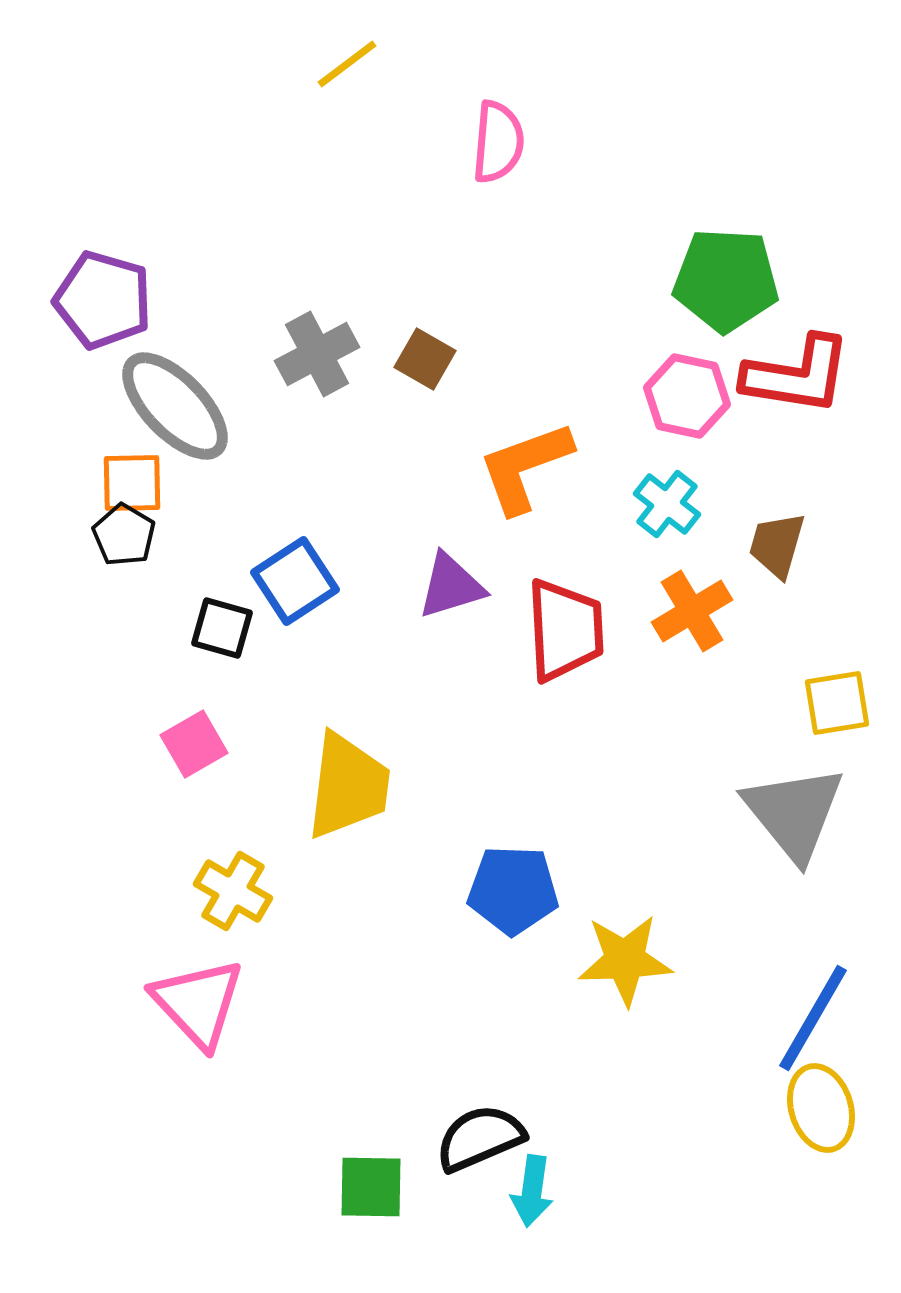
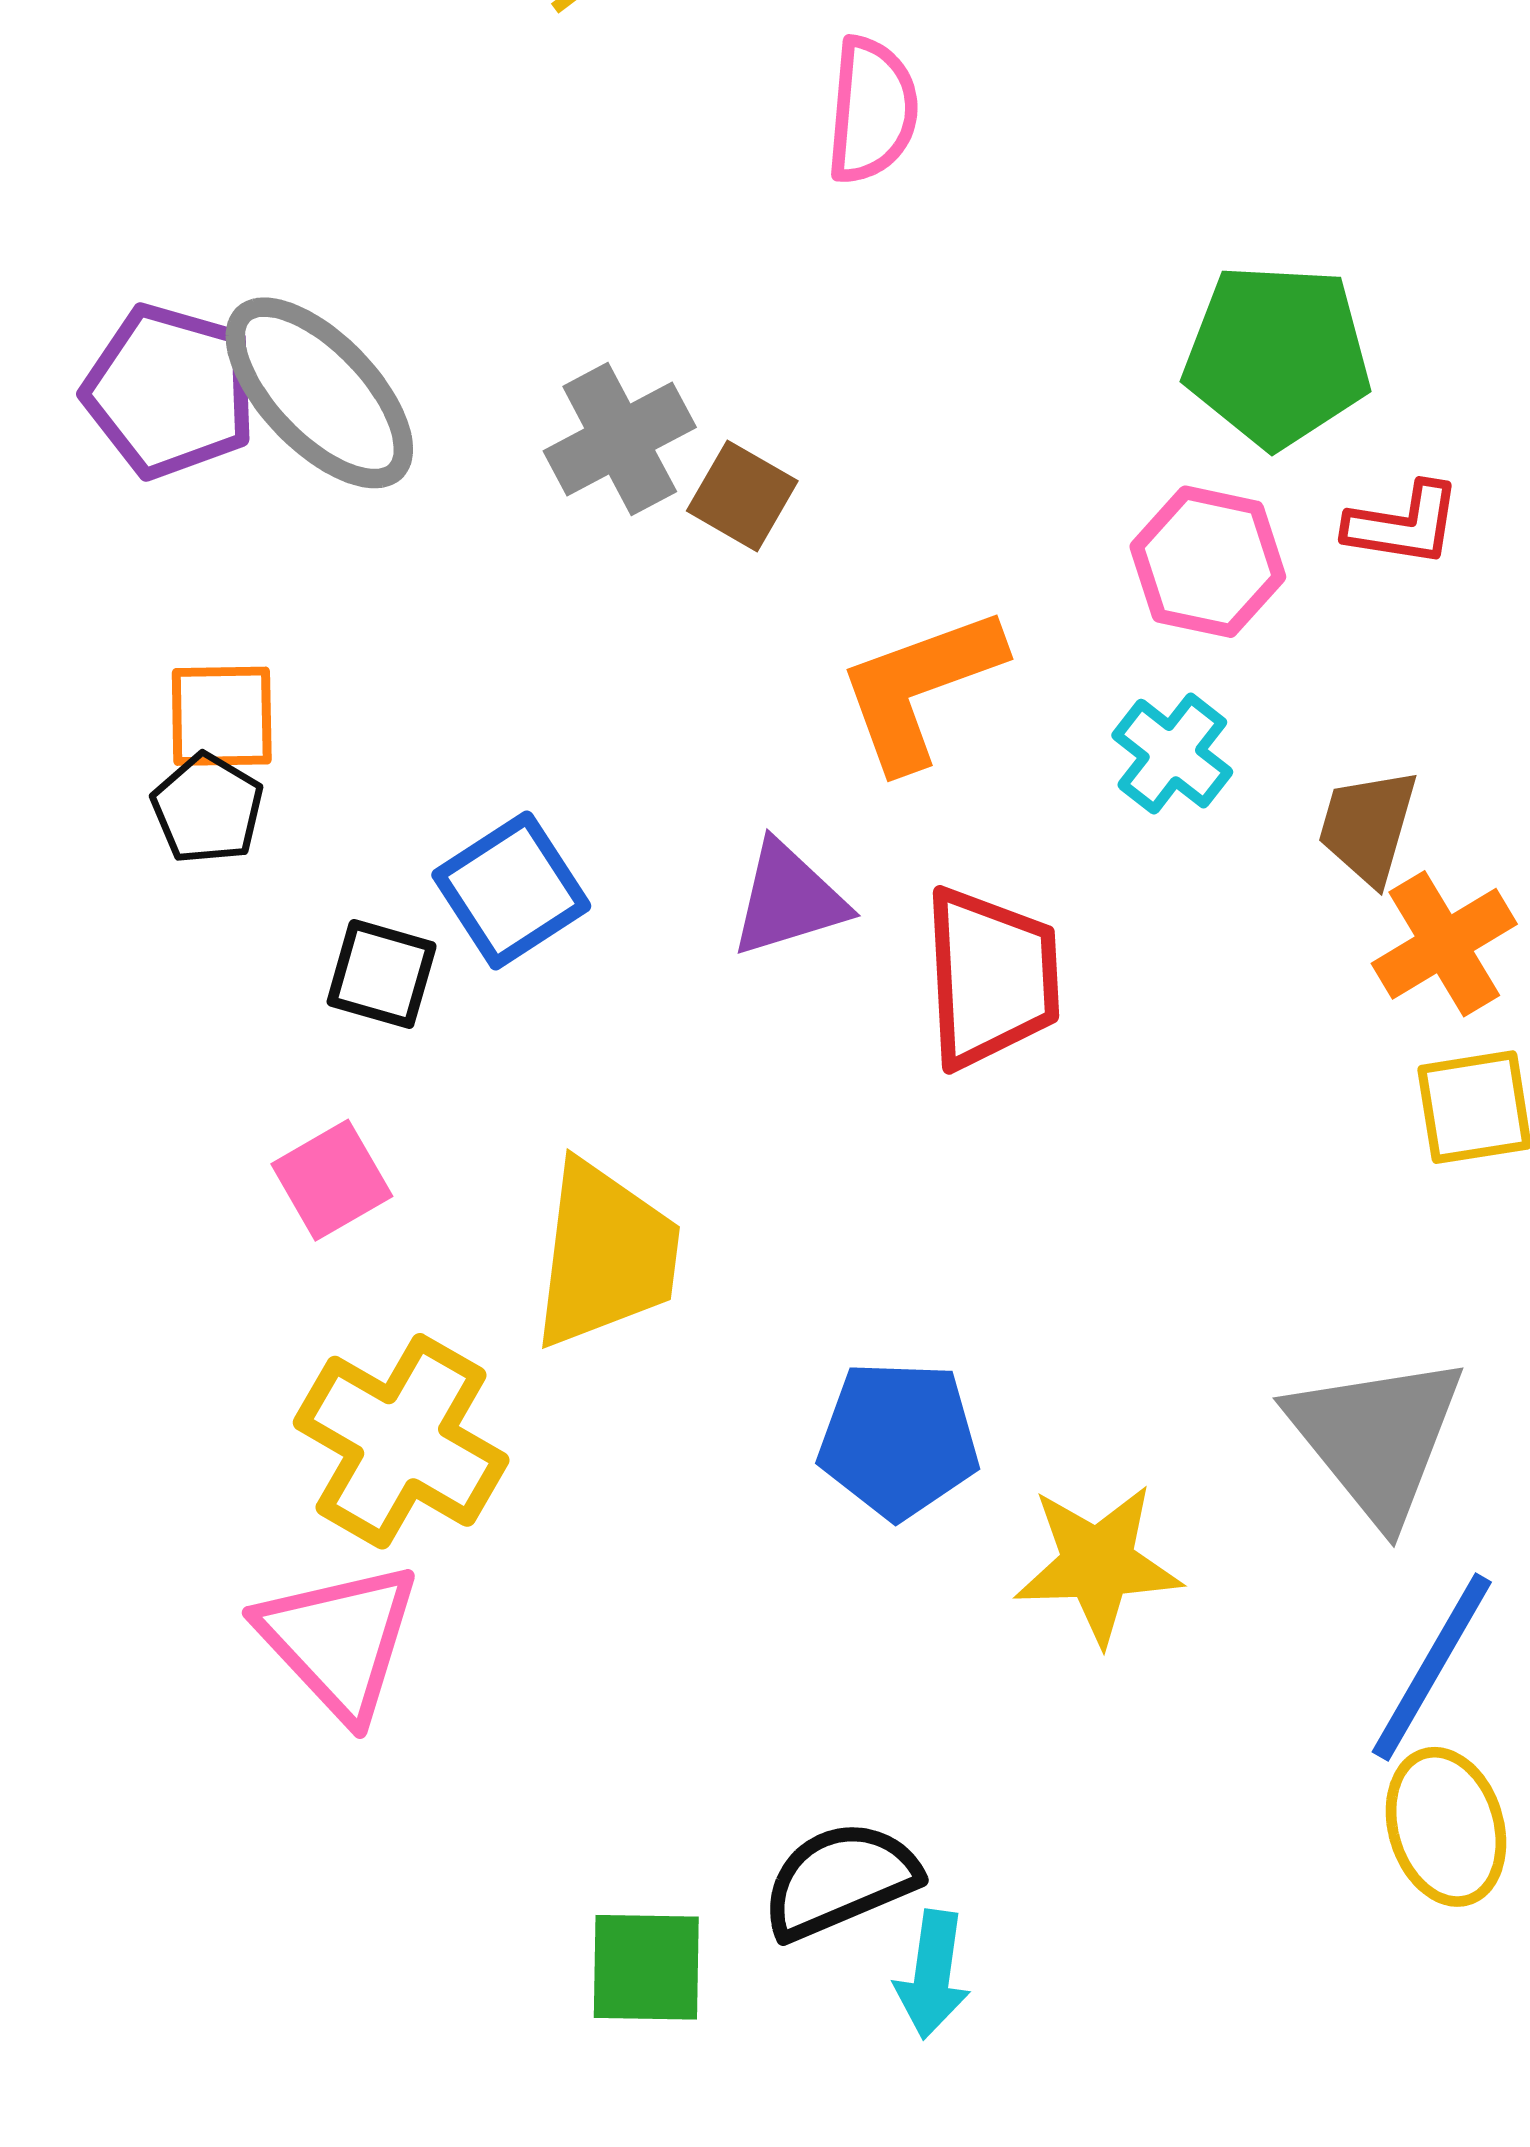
gray cross: (317, 354) -> (620, 439), moved
red L-shape: (797, 375) -> (1403, 524), size x0.6
gray ellipse: (175, 406) -> (319, 393), moved
orange cross: (692, 611) -> (1444, 944), moved
gray triangle: (794, 813) -> (1377, 1438), moved
yellow cross: (233, 891) -> (401, 1441), size x1.5

